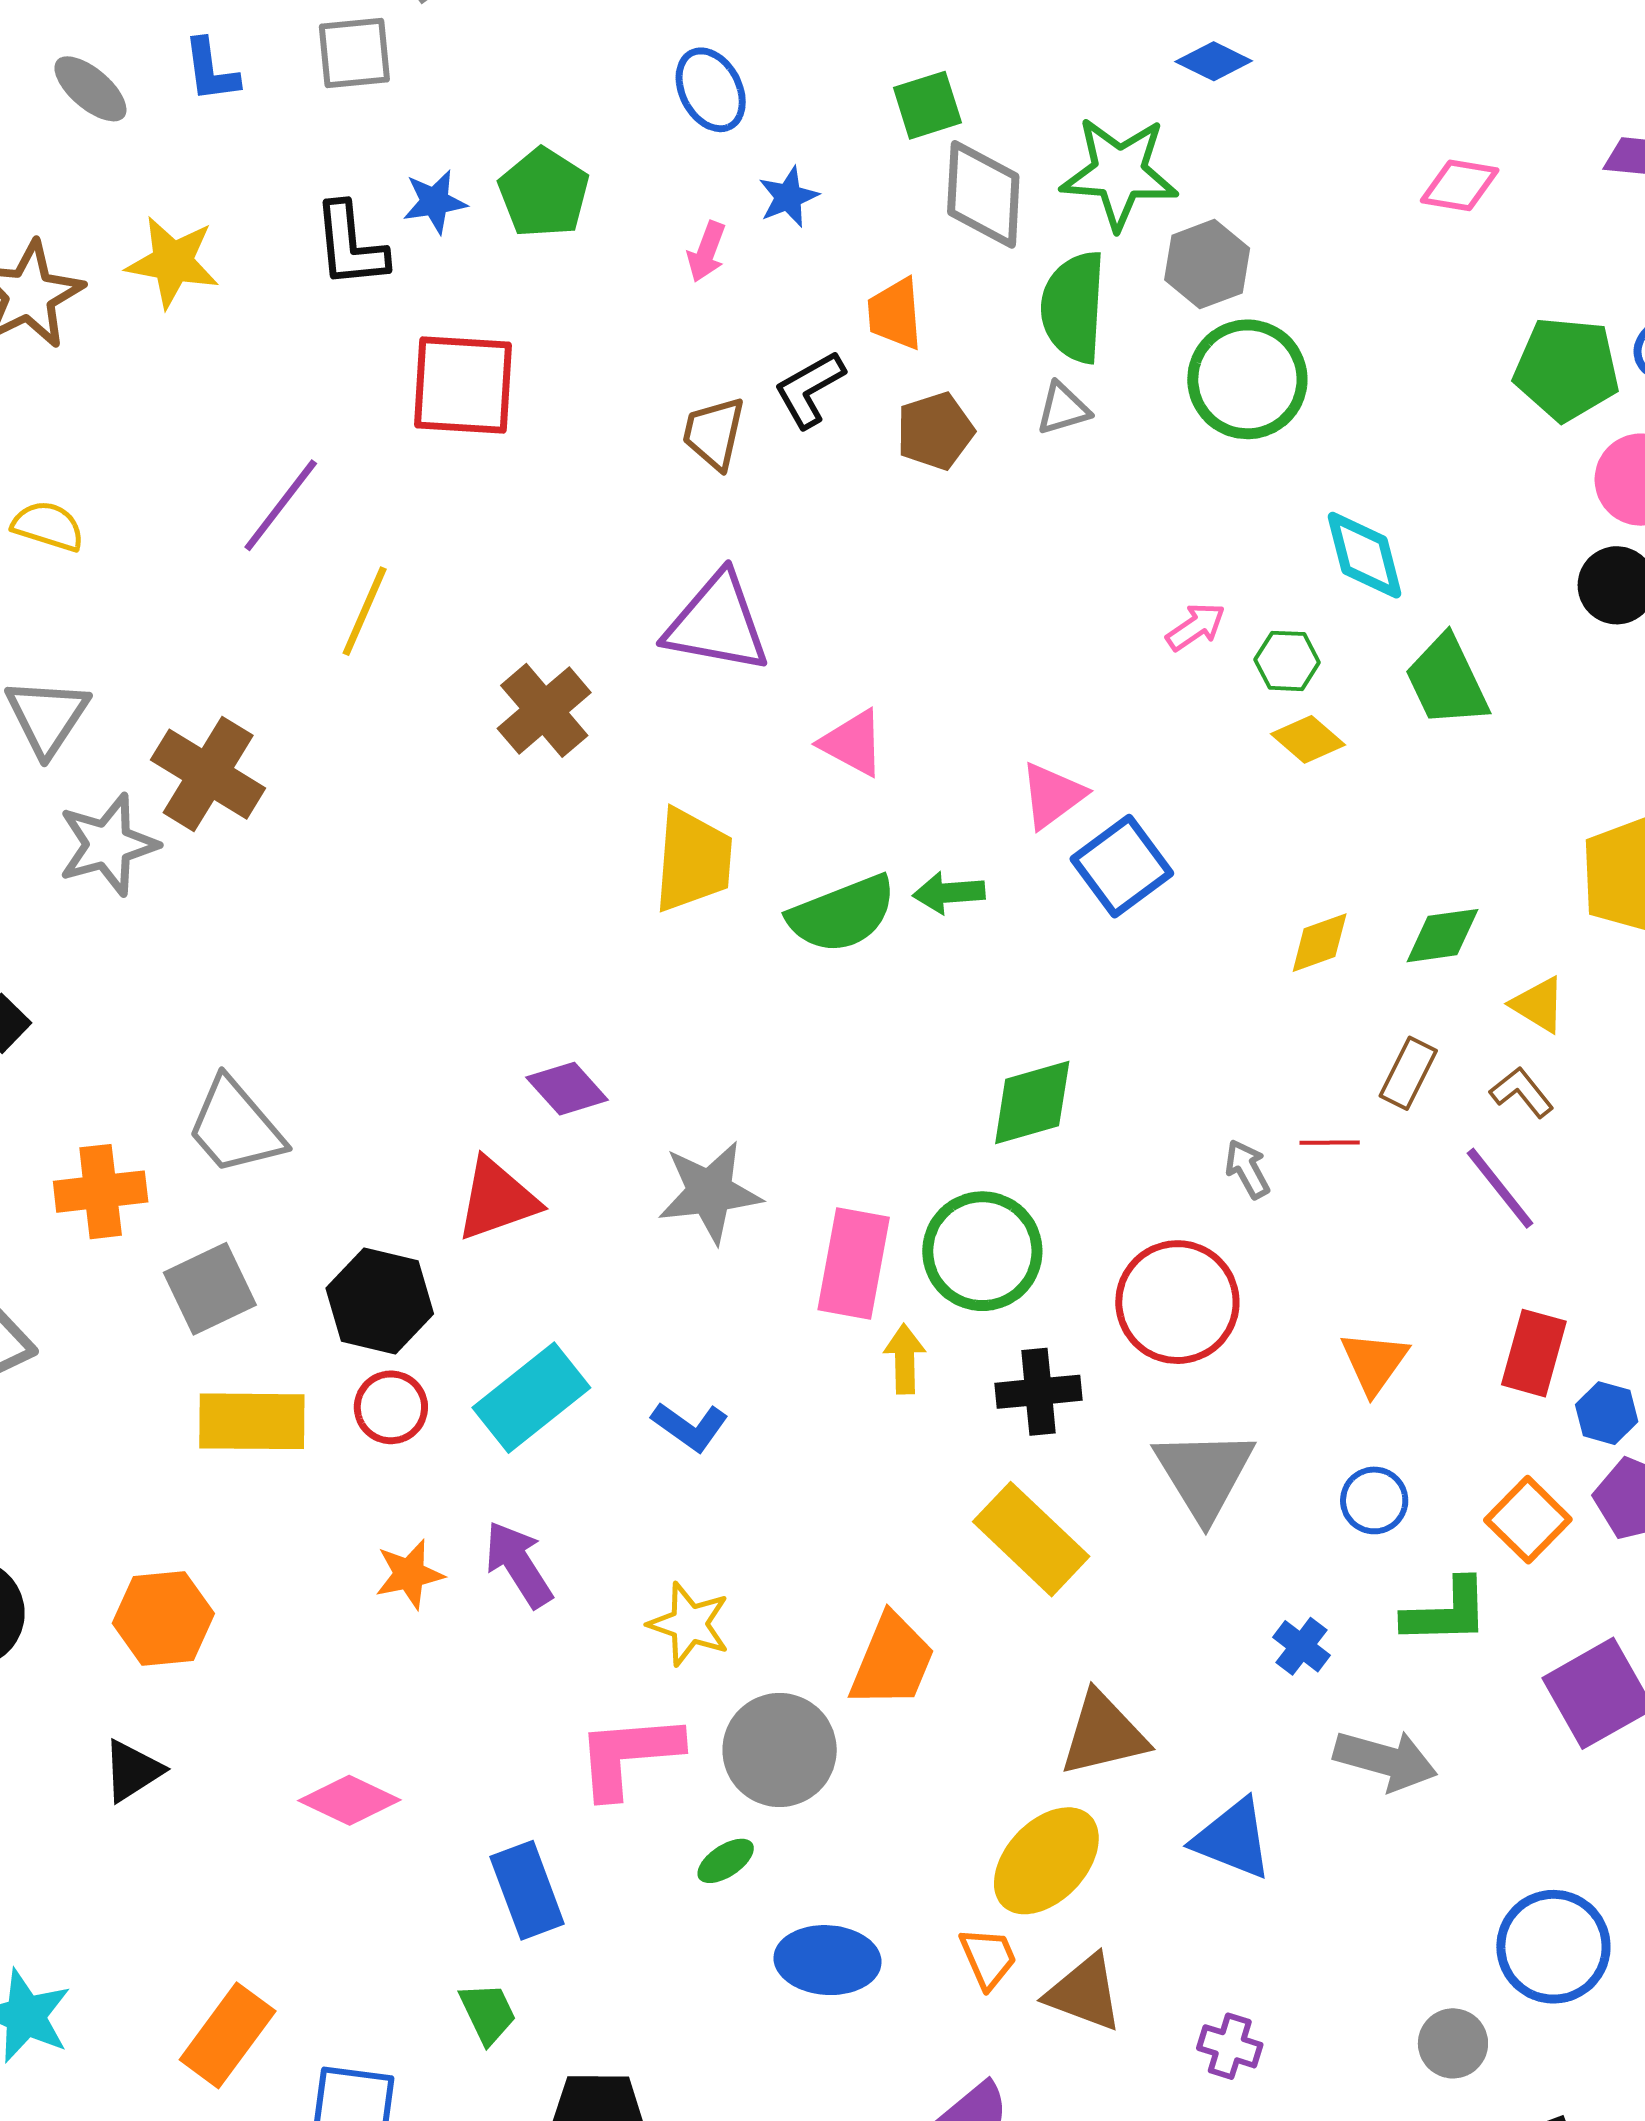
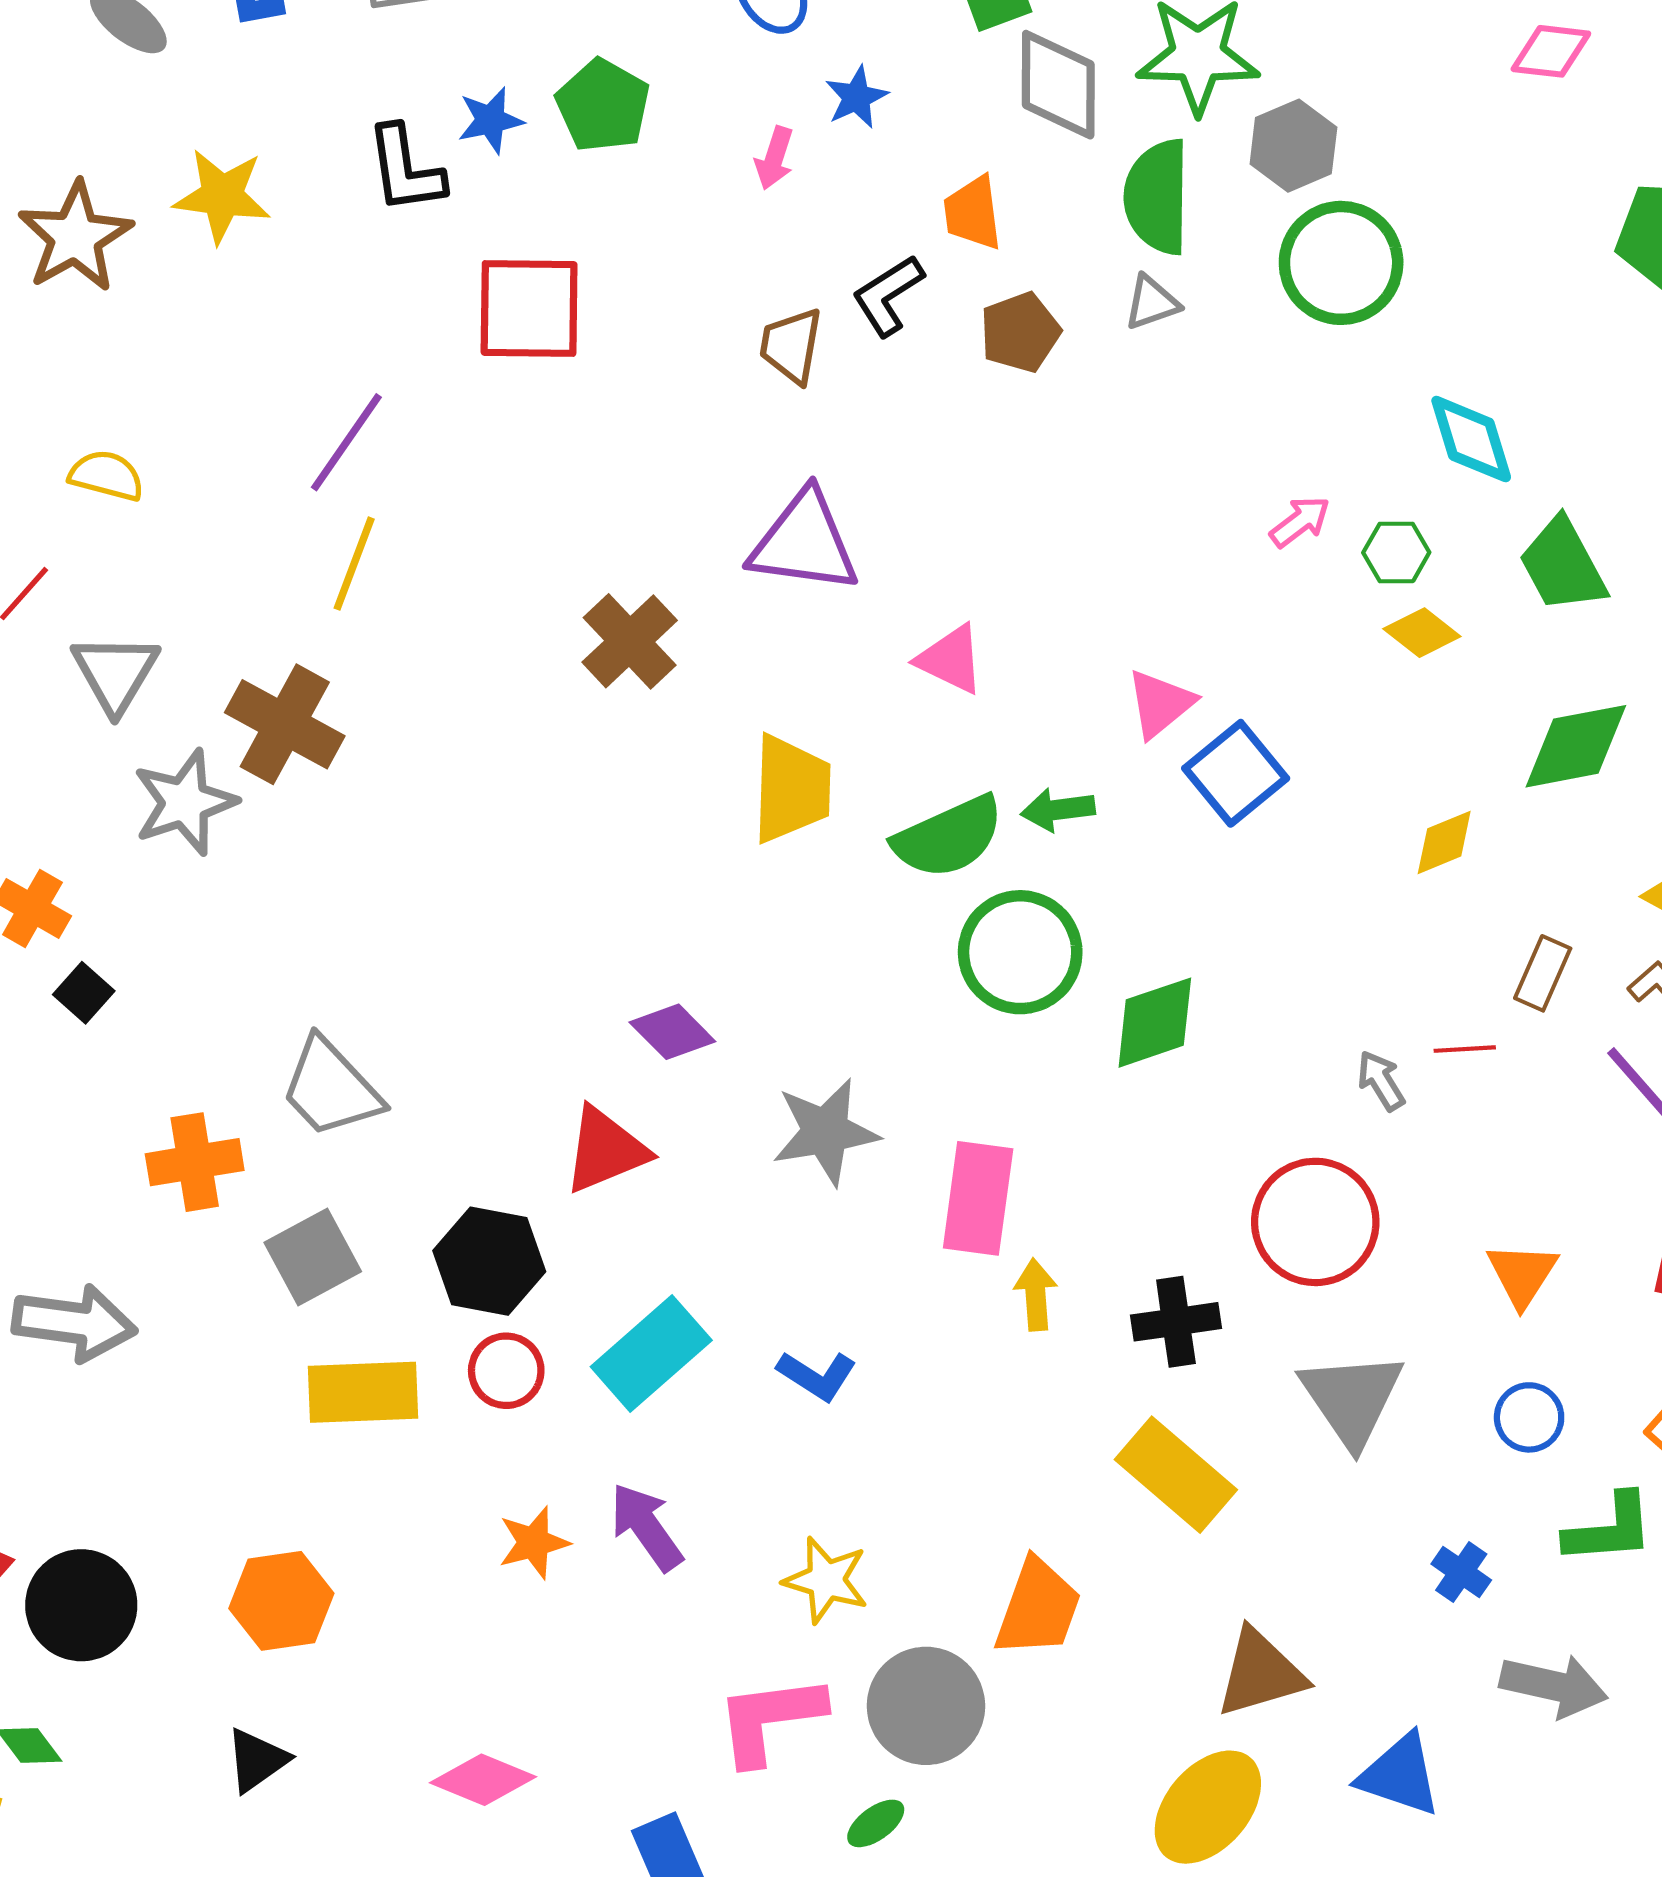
yellow line: (365, 611) -> (354, 564), moved
green diamond: (1443, 936) -> (1576, 746), moved, size x1.4
green circle: (982, 1251) -> (1020, 952), moved

